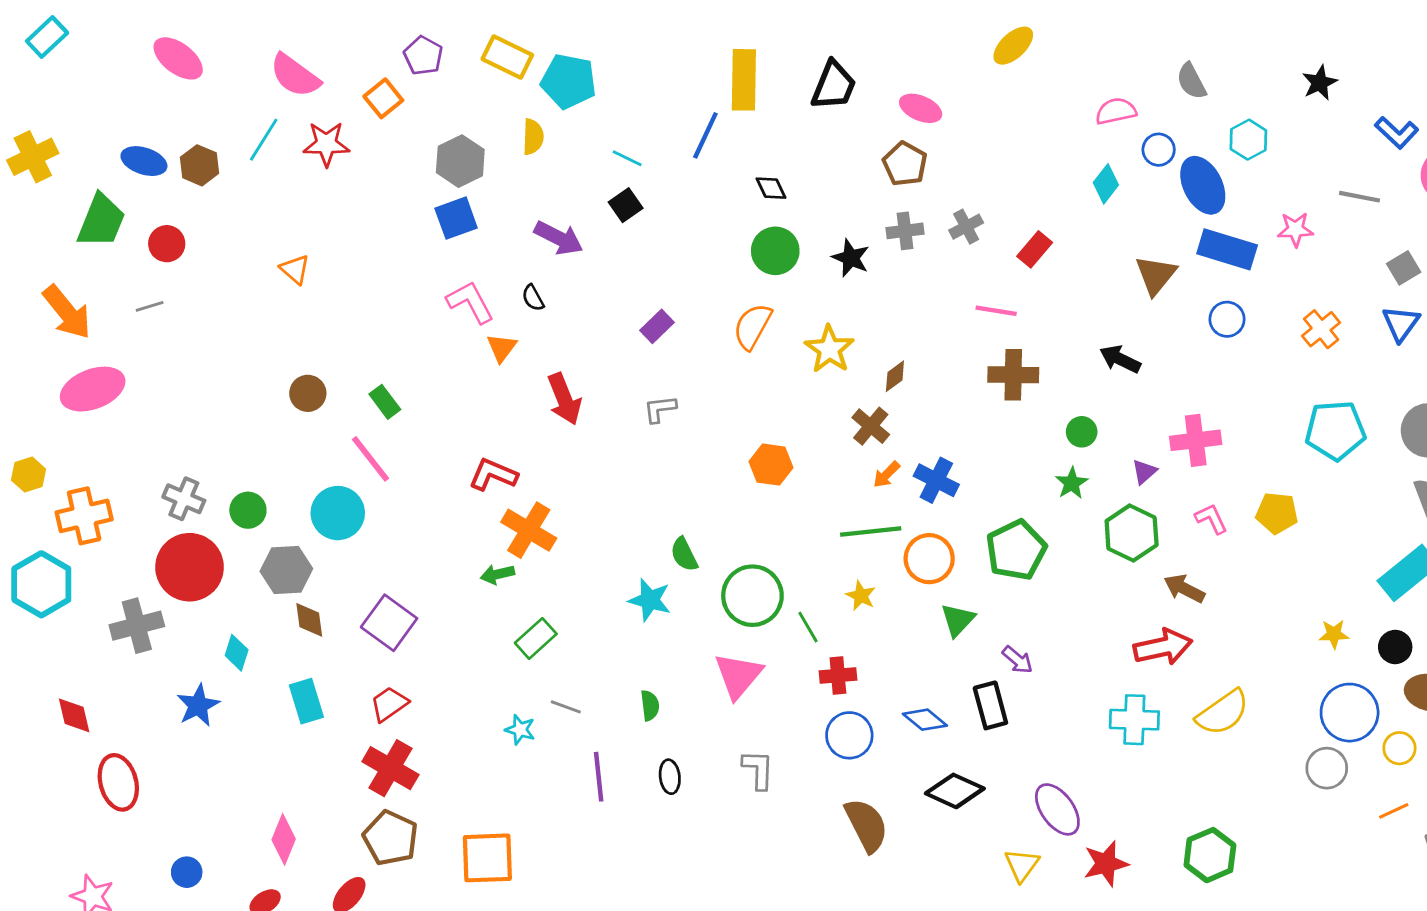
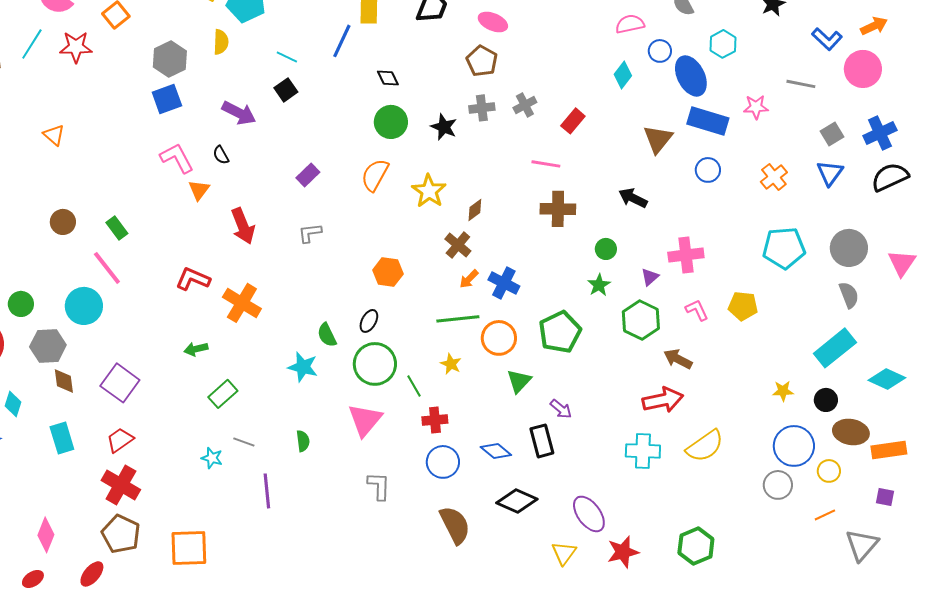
orange cross: (529, 530) -> (242, 303), moved
black ellipse: (670, 777) -> (369, 321), moved, turned 35

